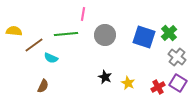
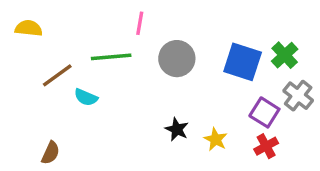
yellow semicircle: (14, 31) -> (29, 28), moved
purple square: (178, 83) -> (264, 112), moved
brown semicircle: (43, 86) -> (51, 153), moved

